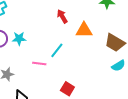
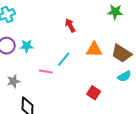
orange triangle: (84, 30) -> (94, 50), moved
red square: (67, 89) -> (94, 93), moved

